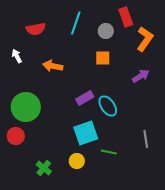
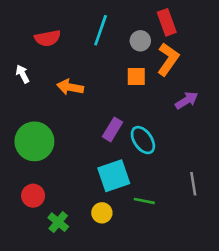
orange L-shape: (145, 39) -> (168, 59), moved
purple rectangle: (85, 98) -> (112, 129), turned -30
red circle: (16, 136) -> (33, 196), moved

